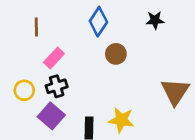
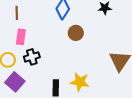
pink rectangle: (54, 58) -> (21, 37), moved, turned -35
purple square: (51, 116) -> (15, 82), moved

